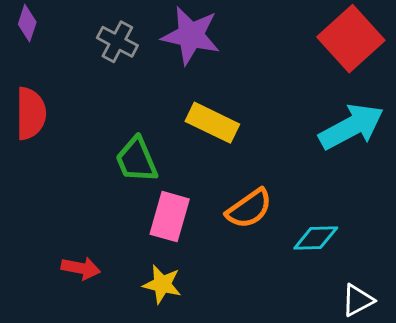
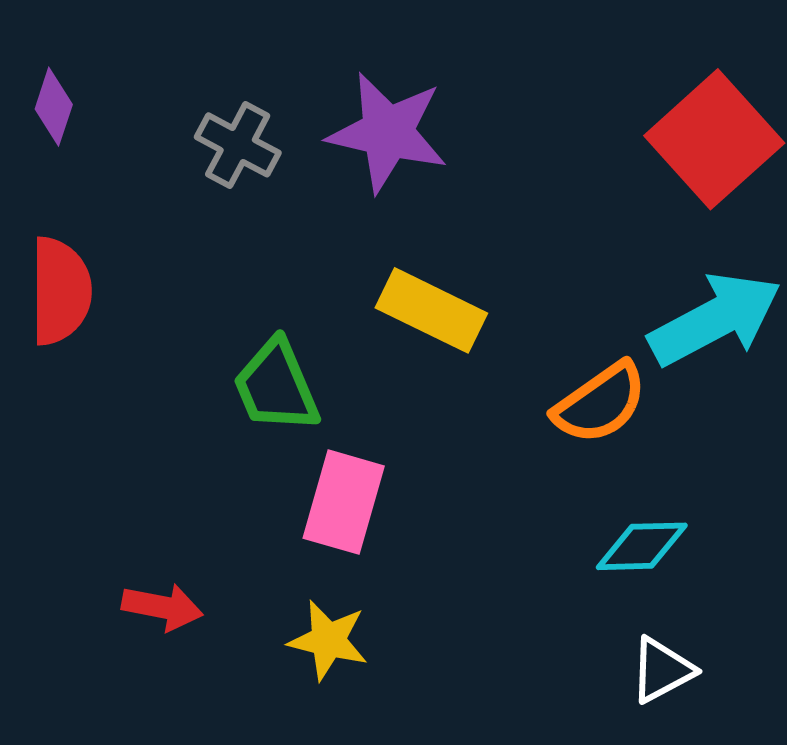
orange semicircle: (249, 209) -> (600, 403), moved
white triangle: (358, 300) -> (662, 670), moved

